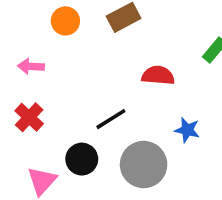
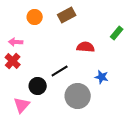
red cross: (29, 117) -> (13, 61), moved
black circle: (82, 159) -> (38, 86), moved

